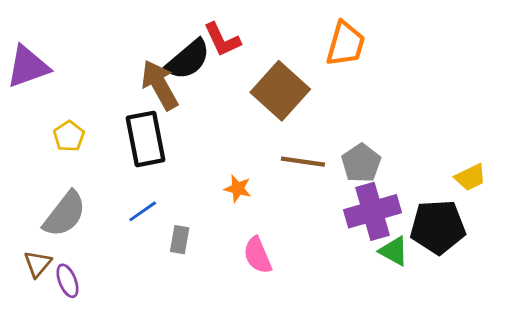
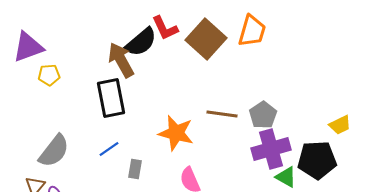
brown square: (280, 91) -> (206, 39), moved
yellow pentagon: (69, 136) -> (49, 75), moved, turned 30
orange star: (238, 189) -> (176, 133), size x1.8

